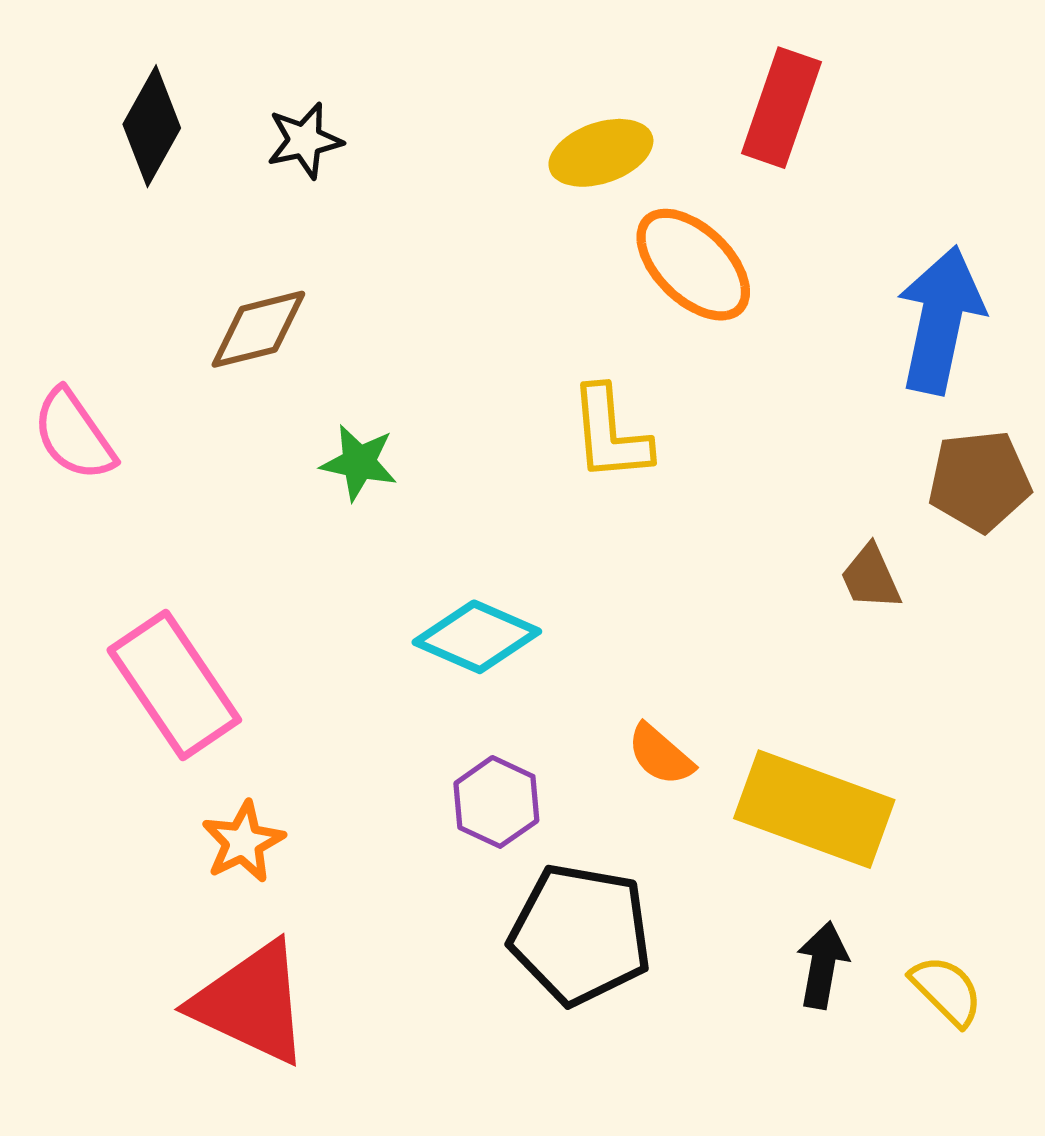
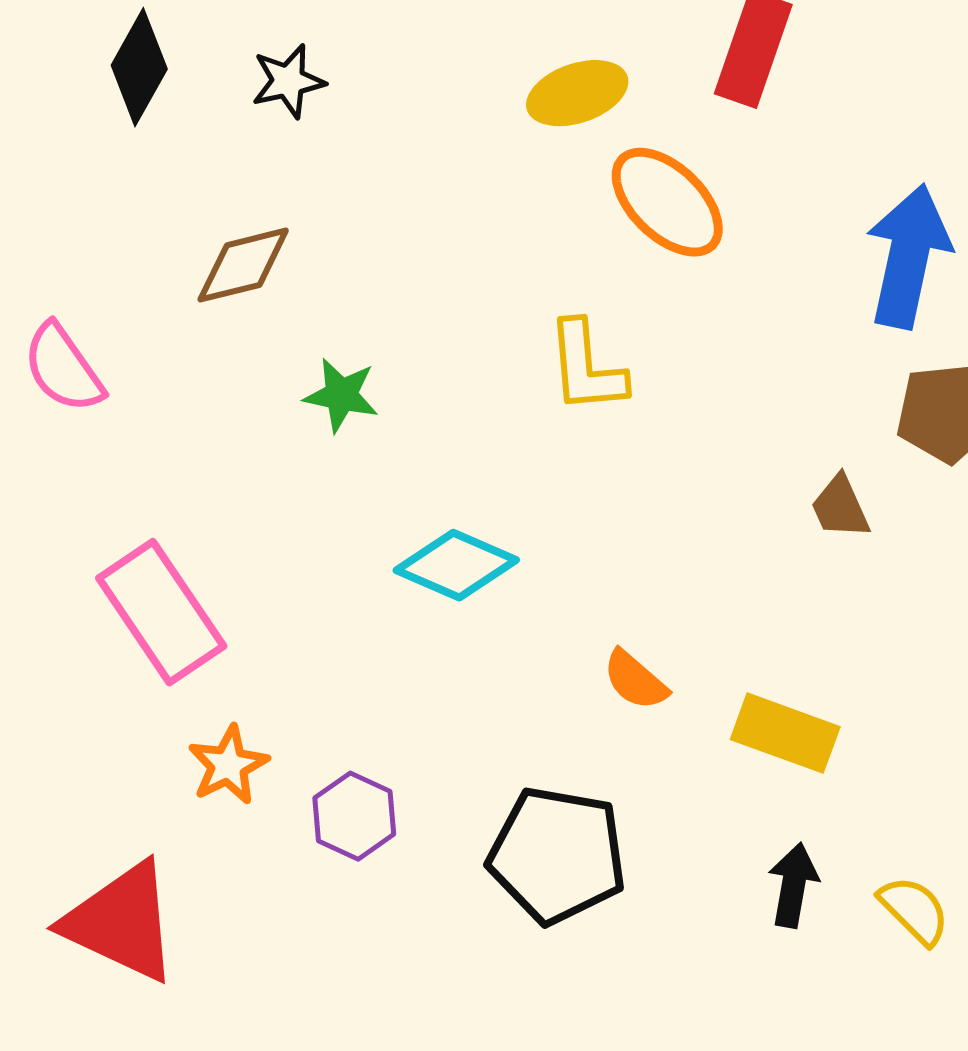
purple hexagon: (496, 802) -> (354, 816), moved
yellow rectangle: (814, 809) -> (785, 733), size x0.7
red triangle: (251, 1003) -> (121, 922), moved

